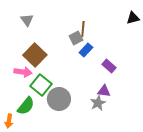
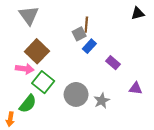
gray triangle: (27, 20) -> (29, 15), size x1.5
purple triangle: (104, 91) -> (136, 88), moved
gray circle: (59, 99) -> (76, 94), moved

